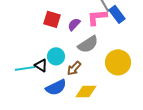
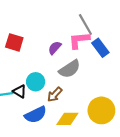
blue rectangle: (117, 14) -> (100, 48), moved
red square: (52, 19) -> (14, 42), moved
yellow circle: (118, 62) -> (101, 110), moved

